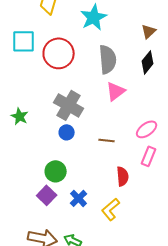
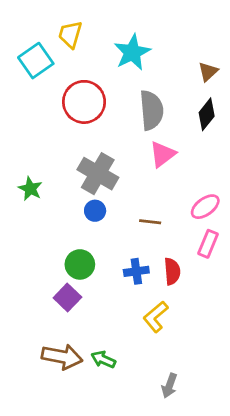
cyan square: (24, 41) -> (36, 61), moved, turned -35
blue cross: (79, 198) -> (136, 271), moved, turned 36

